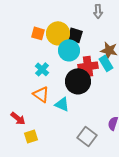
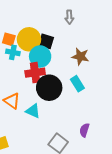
cyan rectangle: (106, 63) -> (77, 84), moved
red cross: (88, 66) -> (35, 73), moved
cyan cross: (42, 69) -> (13, 52), moved, turned -32

